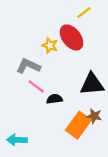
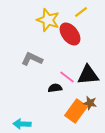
yellow star: (50, 45) -> (48, 20), moved, size x1.6
pink line: (36, 86) -> (67, 77), moved

